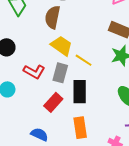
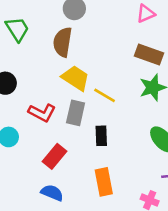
black rectangle: (80, 92) -> (101, 136), size x0.7
red rectangle: (53, 102) -> (55, 156), moved

